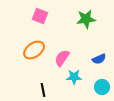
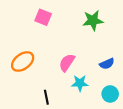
orange ellipse: (34, 50) -> (23, 62), moved

